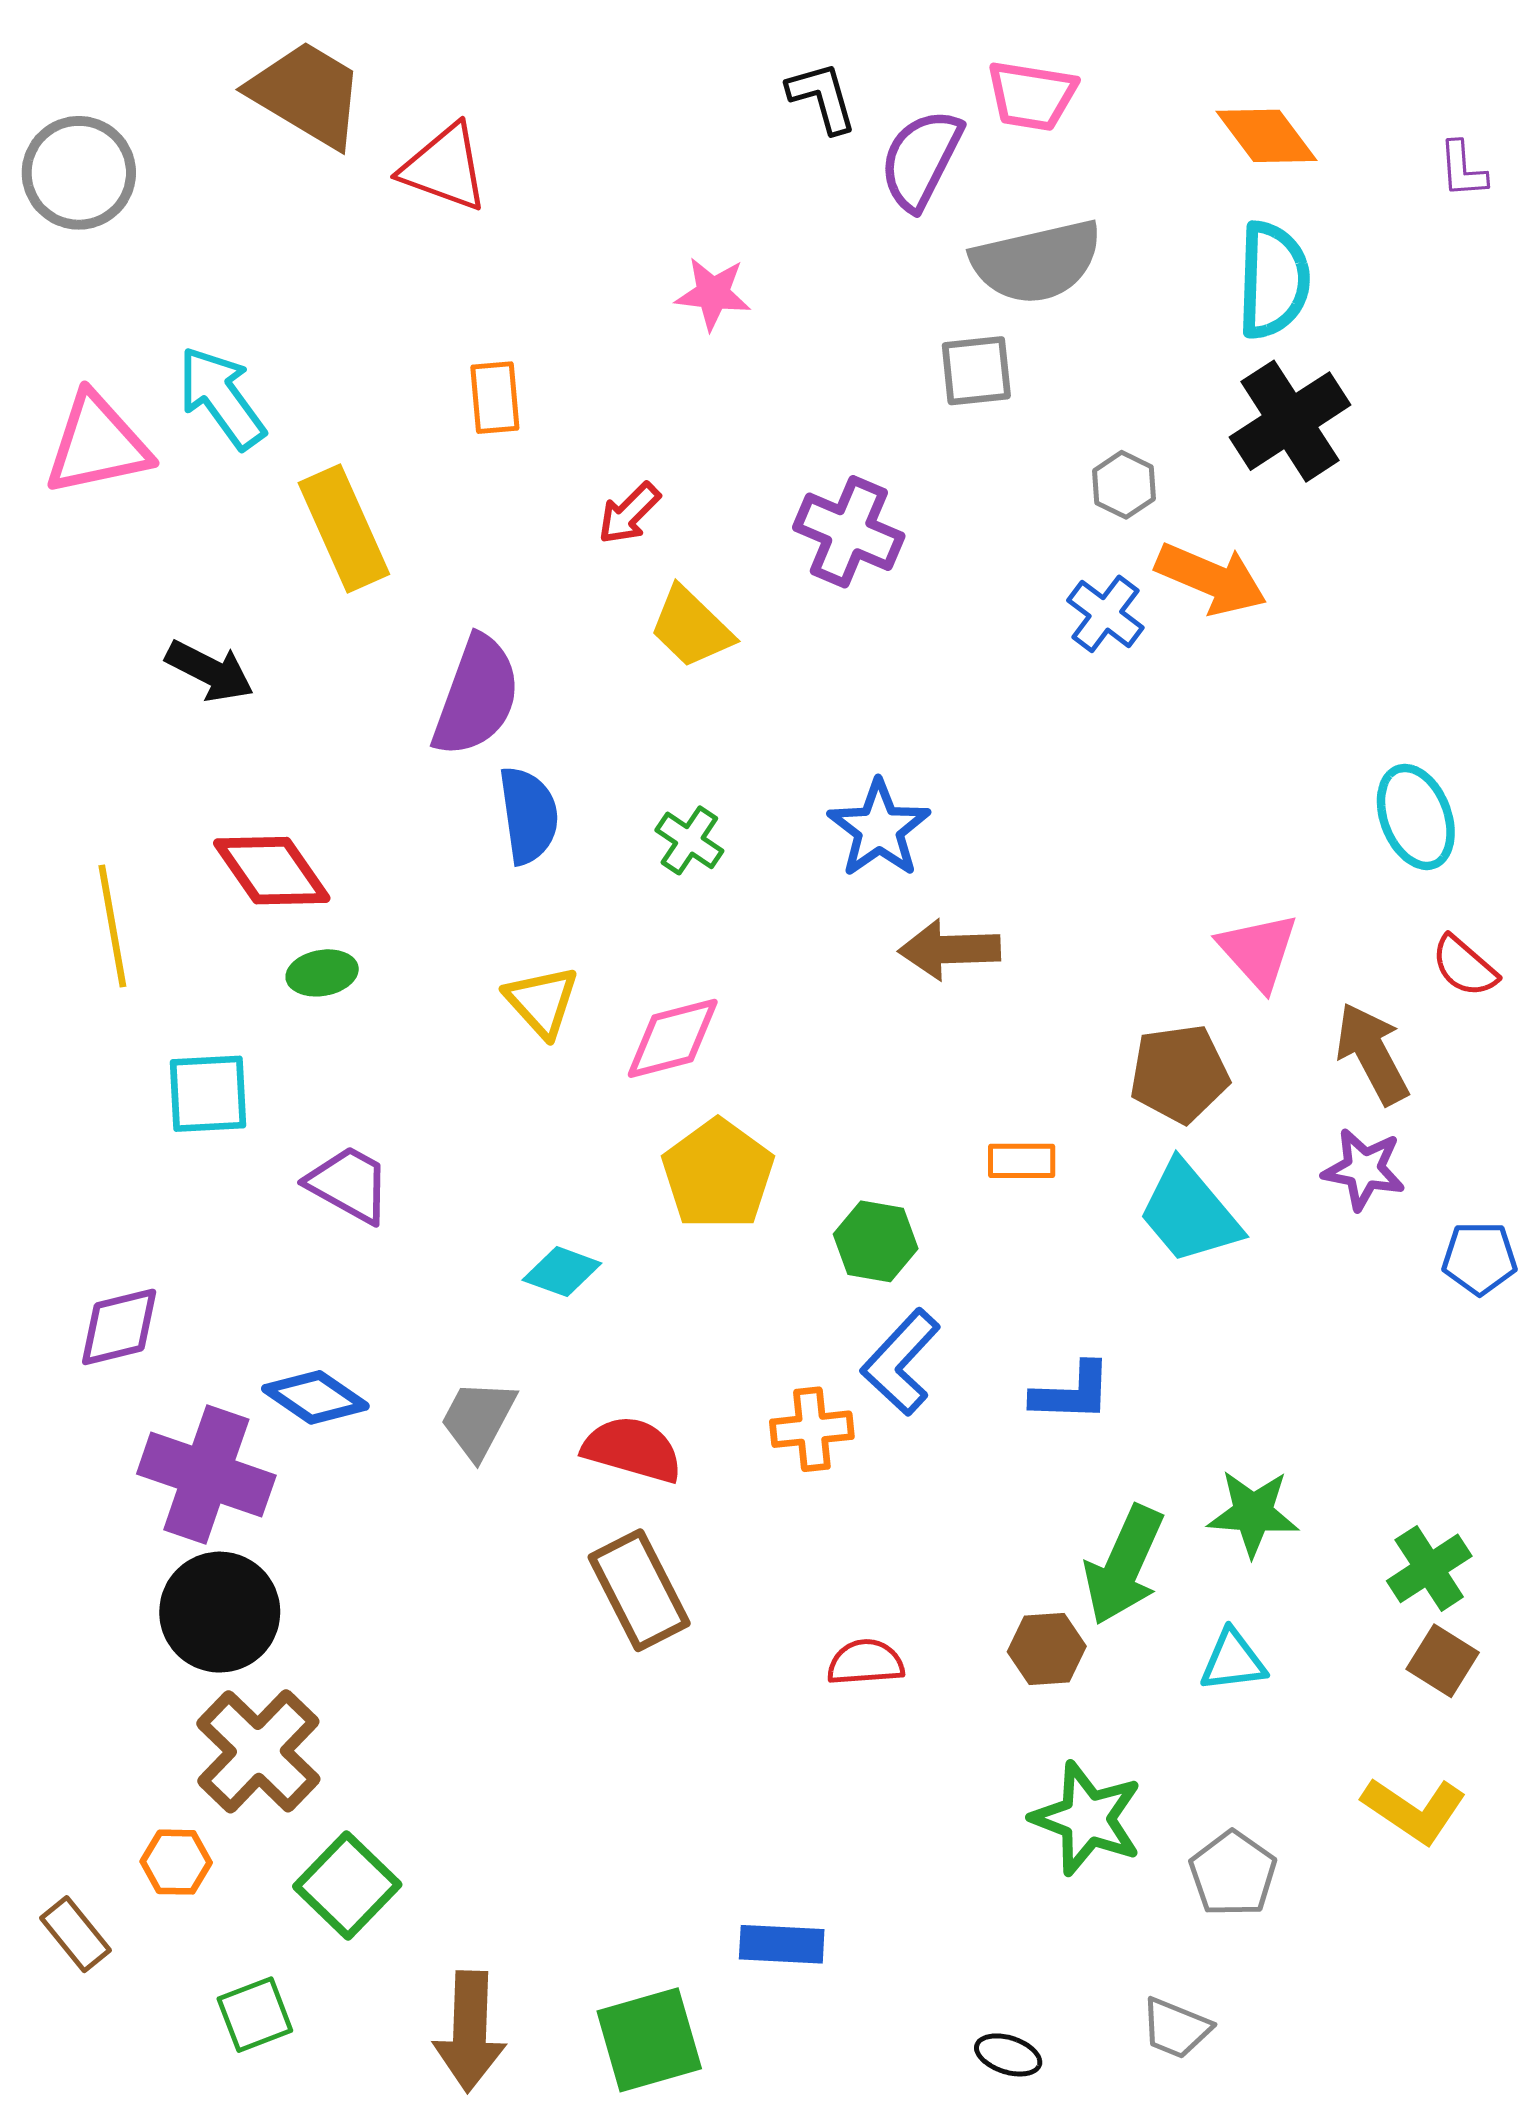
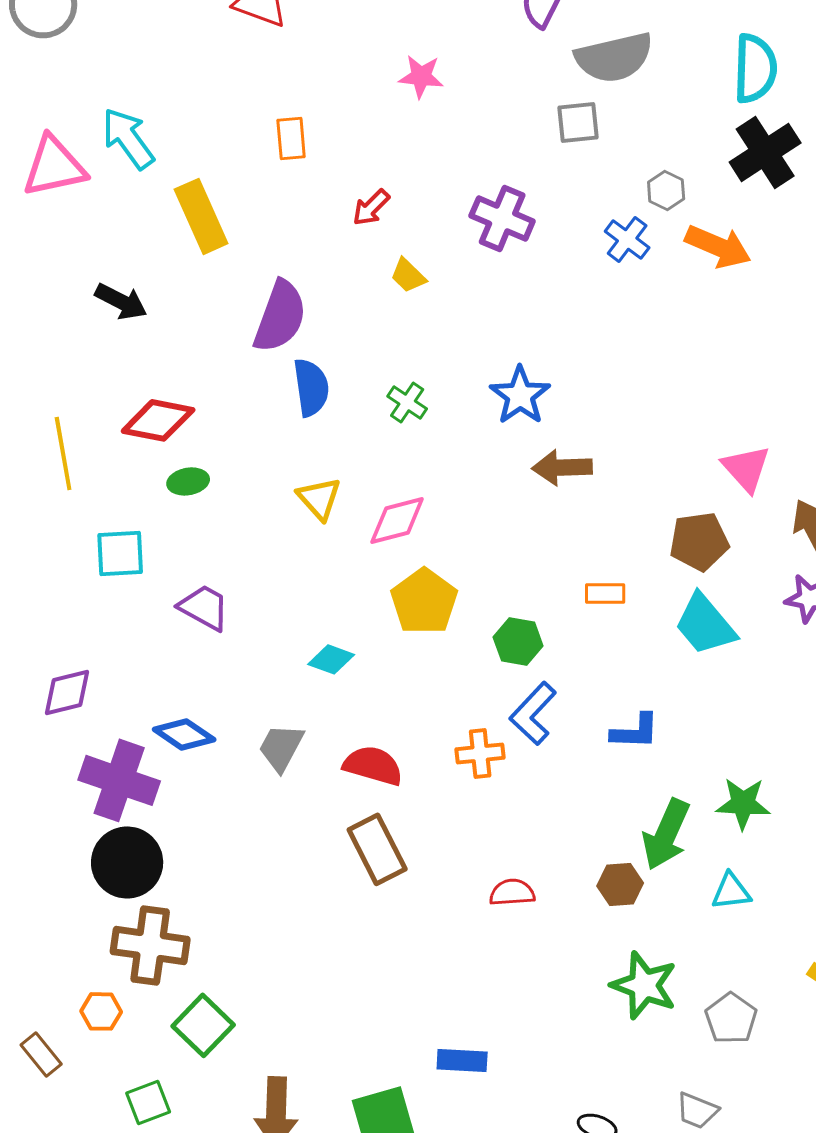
blue cross: (1105, 614) -> (627, 239), moved
yellow trapezoid: (691, 627) -> (408, 275), size x0.7
red diamond: (272, 871) -> (158, 420), turned -44
brown cross: (258, 1751) -> (150, 945), turned -36

